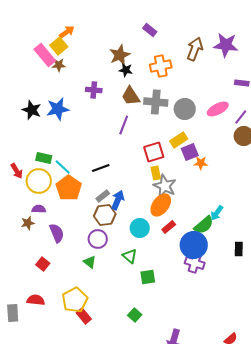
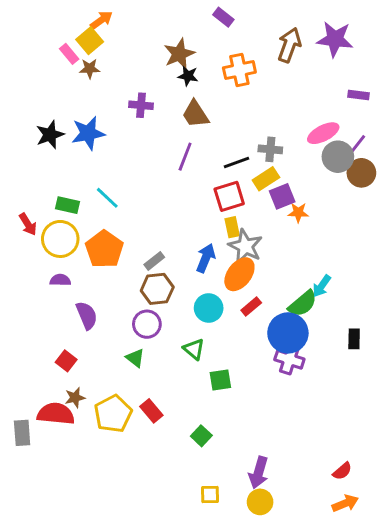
pink rectangle: (45, 55) -> (69, 54), size x0.6
gray cross: (156, 102) -> (270, 149), moved, size x0.7
gray circle: (185, 109) -> (338, 157), moved
black star: (32, 110) -> (50, 135), turned 30
cyan line: (63, 167) -> (107, 198), moved
black line: (101, 168) -> (237, 163), moved
blue arrow: (118, 200) -> (206, 258), moved
brown star: (28, 223) -> (75, 398), moved
red semicircle: (36, 300) -> (56, 414), size x1.4
red rectangle: (84, 316) -> (151, 411), moved

